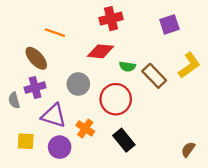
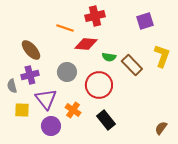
orange line: (55, 33) -> (65, 28), moved
yellow L-shape: (189, 65) -> (162, 56), turned -35
purple triangle: (54, 116) -> (46, 99), turned 35
yellow square: (26, 141) -> (22, 110), moved

